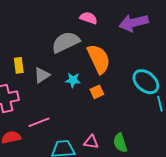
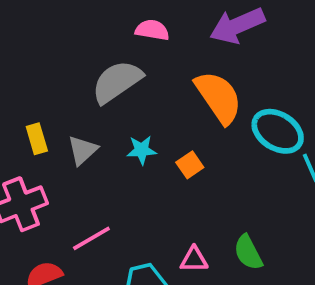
orange semicircle: (99, 59) -> (219, 97), moved

